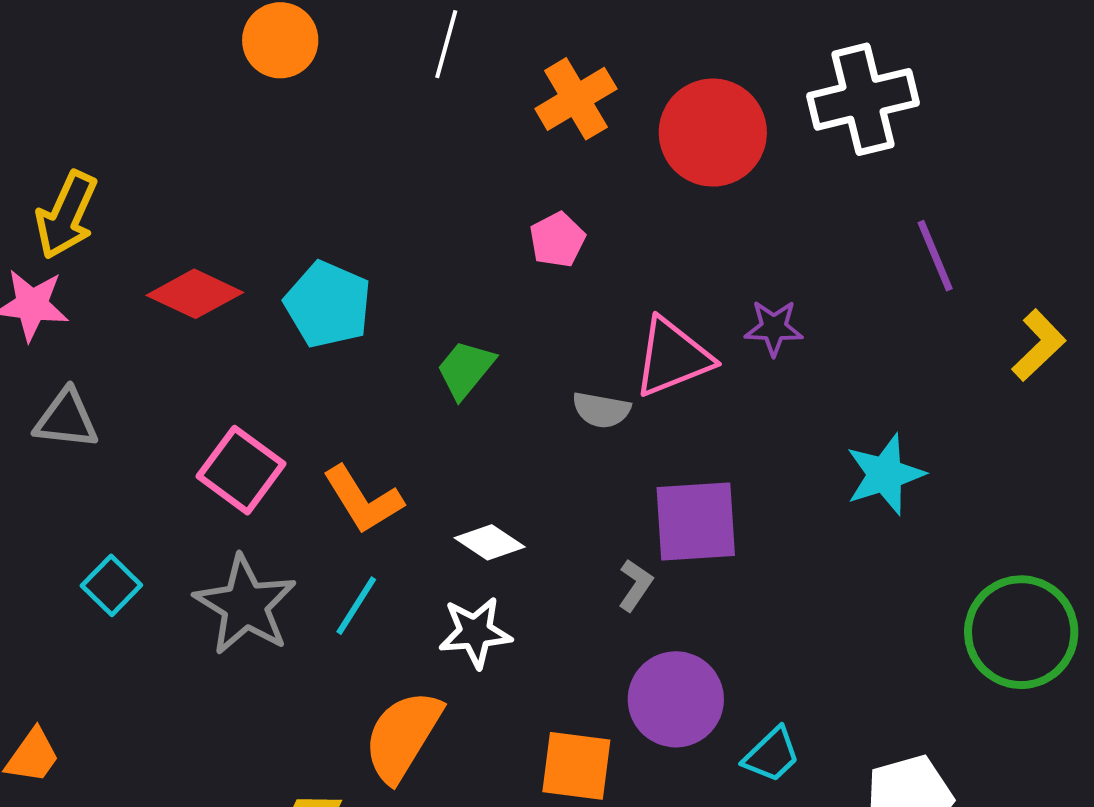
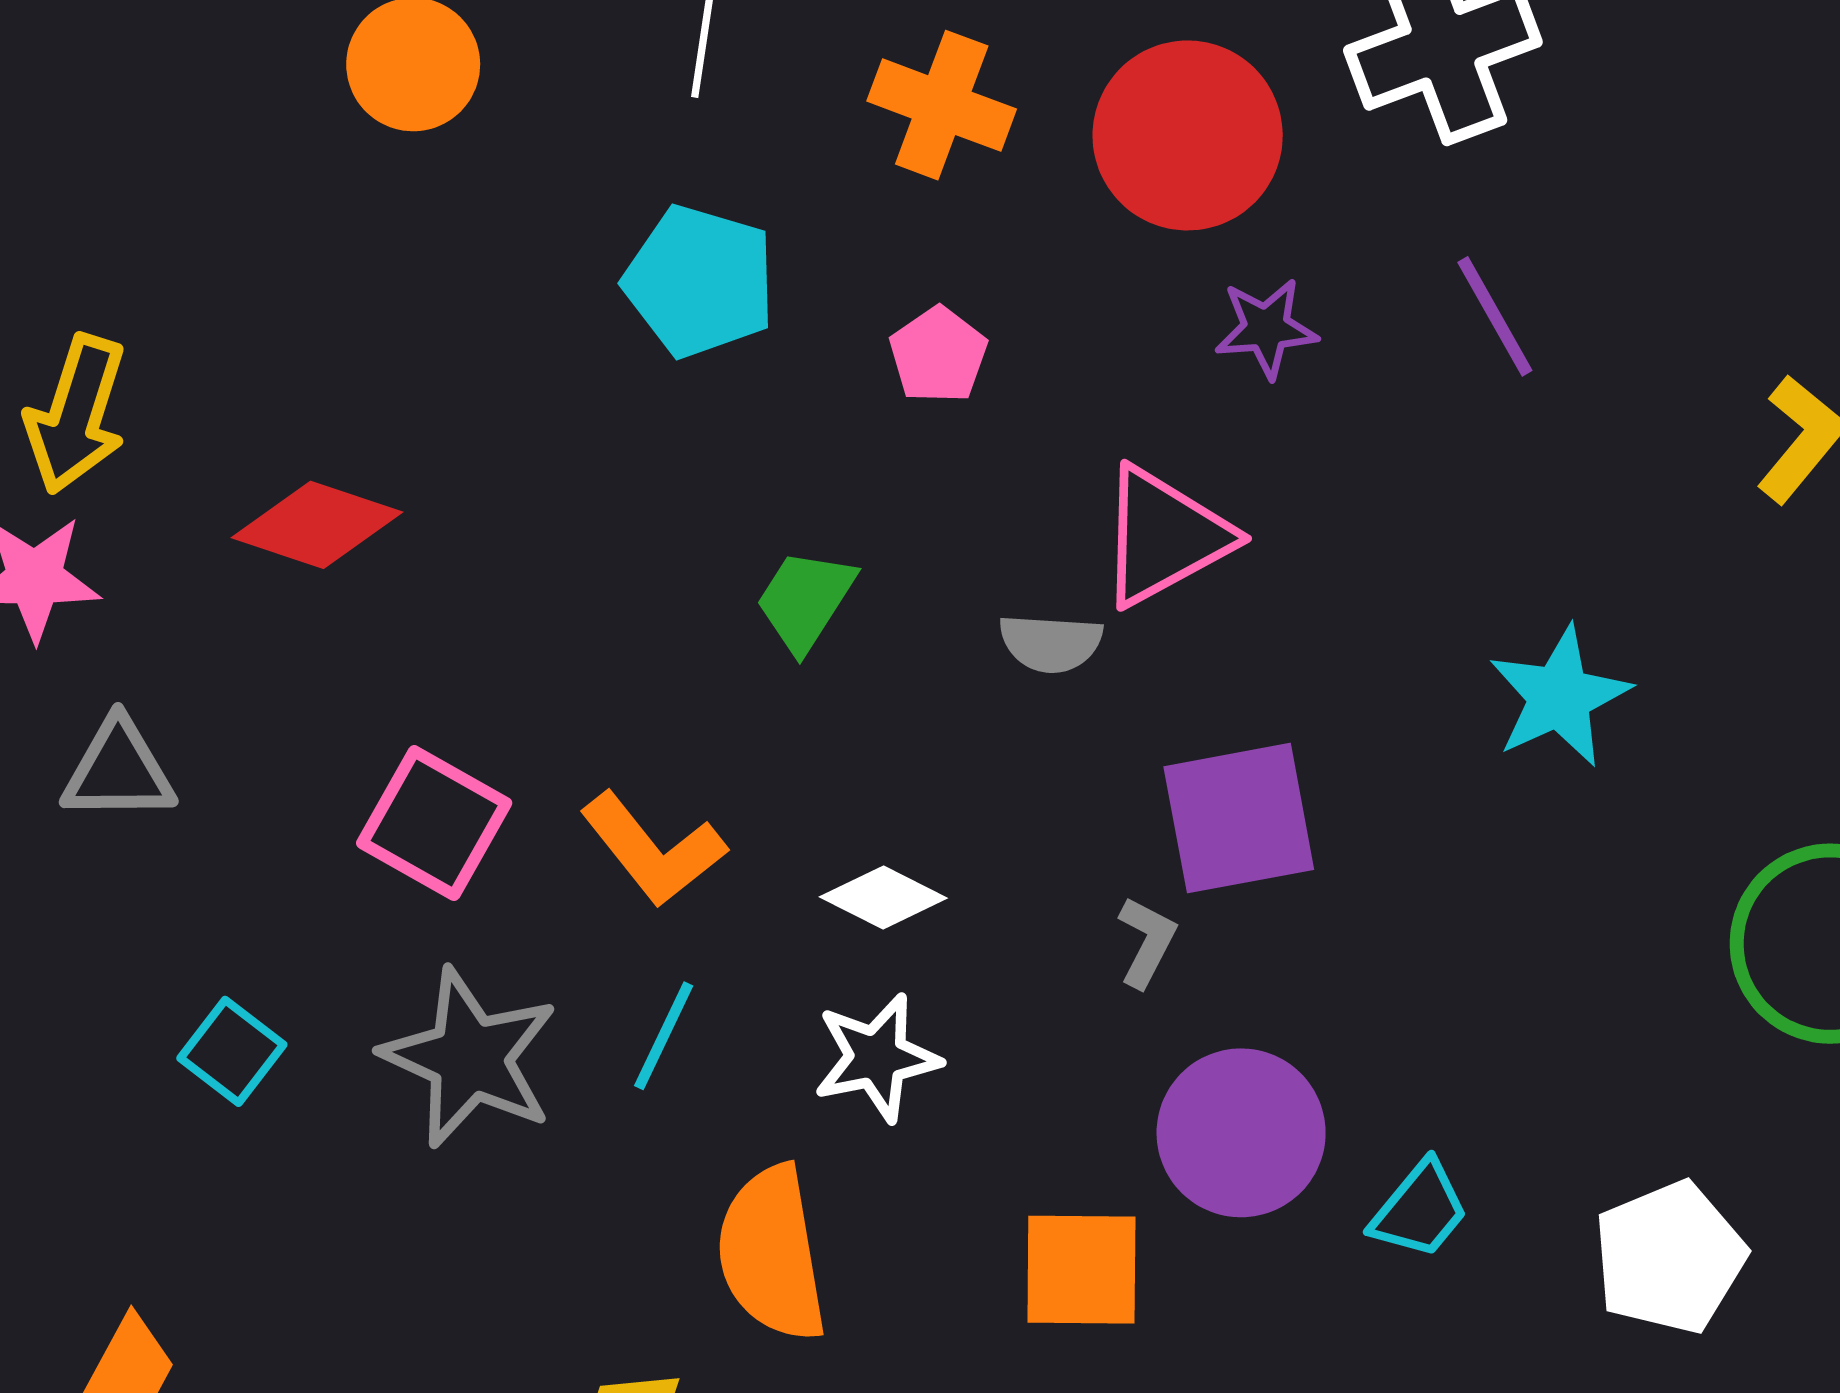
orange cross: (576, 99) -> (942, 105), turned -32
purple line: (935, 256) -> (1495, 316), moved
cyan pentagon: (328, 305) -> (700, 281), moved
purple star: (774, 328) -> (1266, 328), moved
orange semicircle: (403, 736) -> (772, 1254), turned -34

